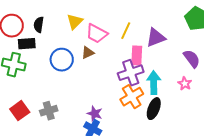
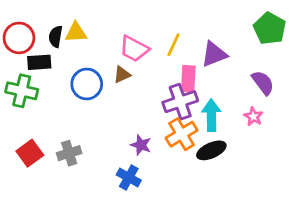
yellow triangle: (75, 22) -> (76, 33), moved, turned 42
black ellipse: (154, 109) -> (211, 150), turned 45
purple star: (95, 114) -> (141, 145), moved

